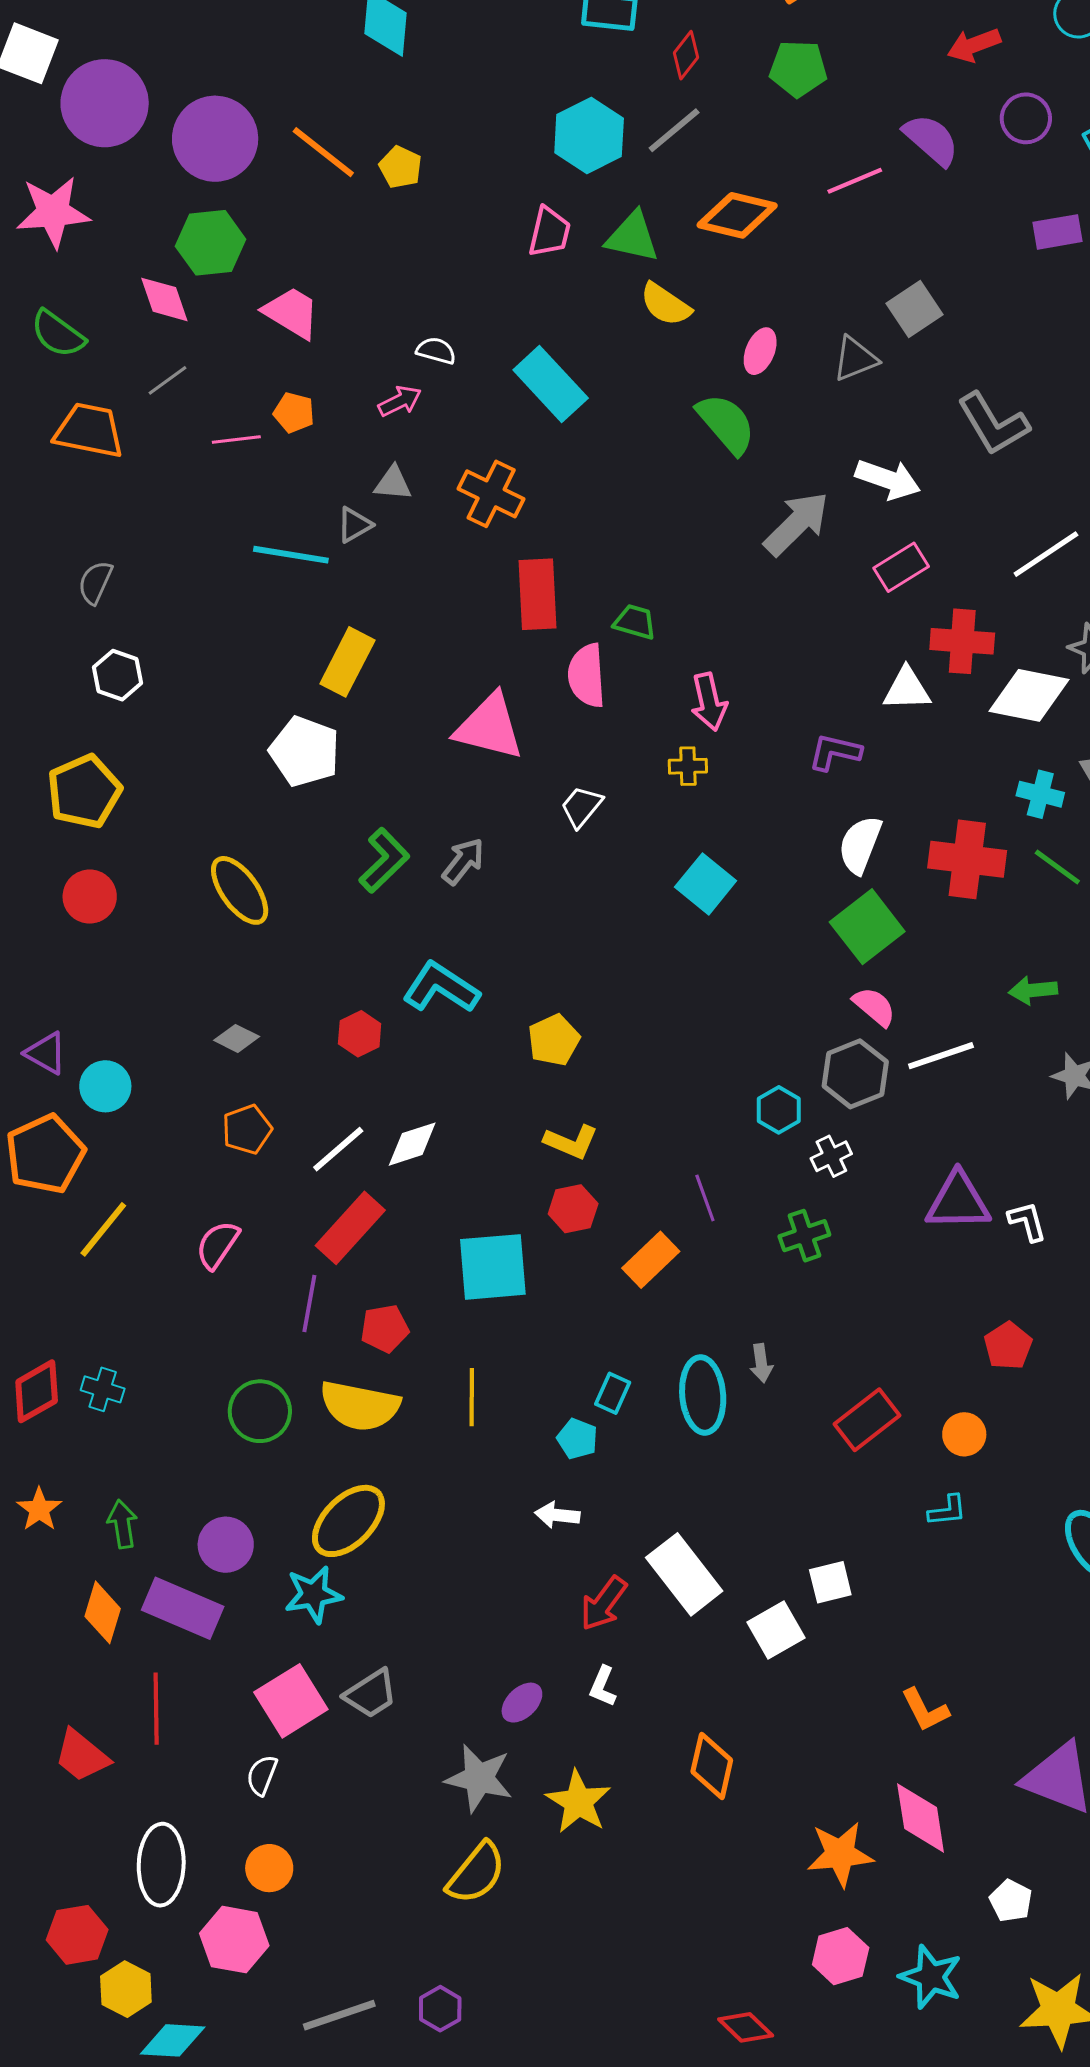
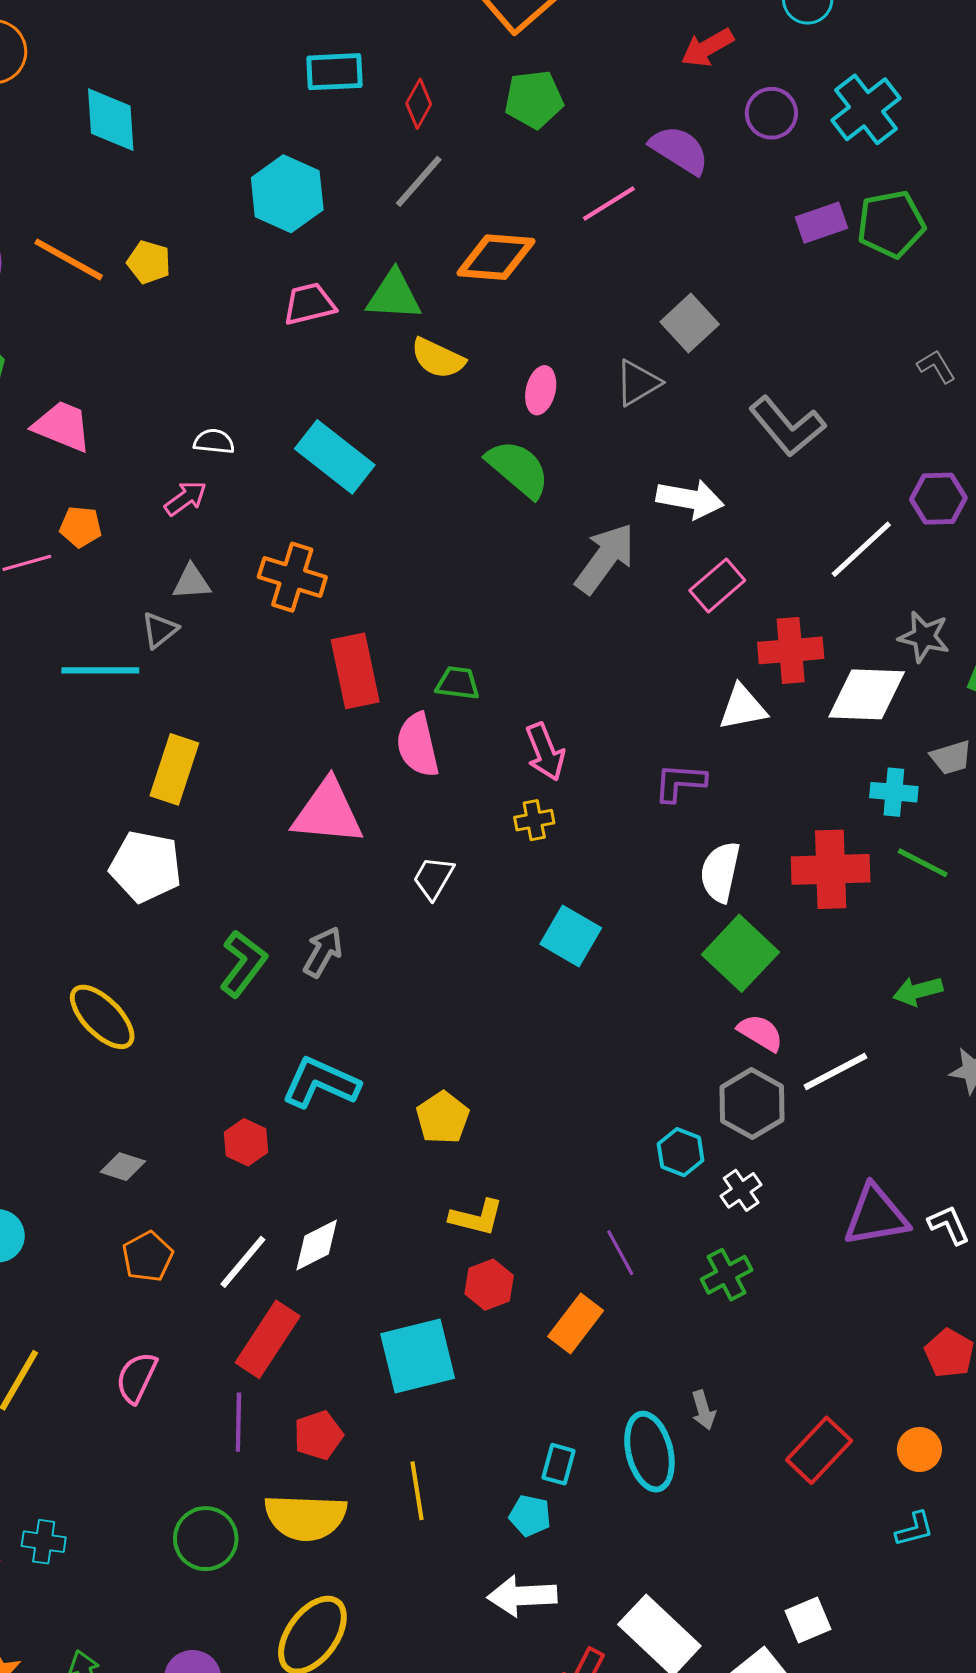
cyan hexagon: (589, 135) -> (287, 194), moved
pink trapezoid: (549, 232) -> (309, 304), turned -108
white arrow: (557, 1515) -> (522, 1596), size x1.5

